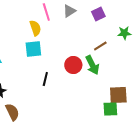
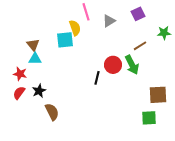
gray triangle: (69, 11) -> (109, 21), moved
cyan square: (33, 49) -> (65, 40), moved
black line: (45, 79) -> (97, 78), moved
green square: (110, 109) -> (149, 118), moved

